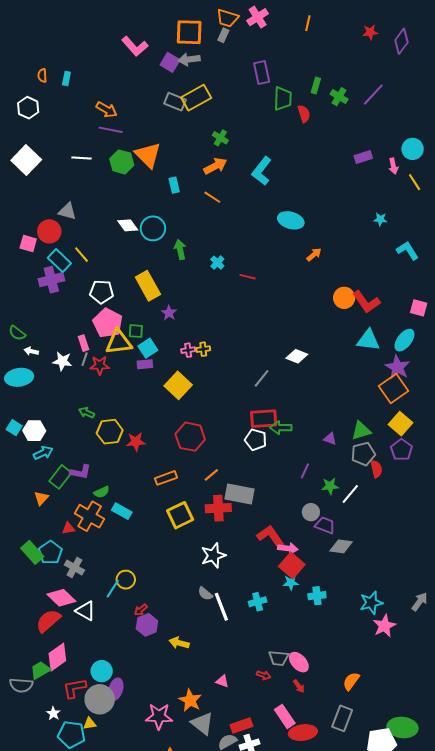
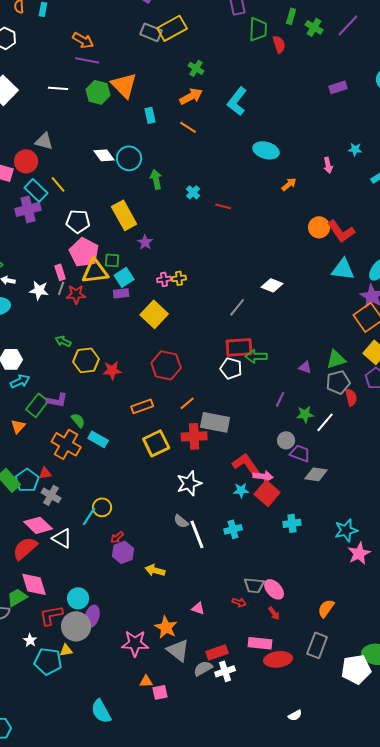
pink arrow: (393, 166) -> (328, 165), moved
green semicircle: (102, 492) -> (78, 420), turned -105
red triangle: (68, 528) -> (45, 473), moved
cyan star: (291, 583) -> (241, 490), moved
pink diamond: (57, 657) -> (34, 584), turned -72
pink rectangle: (285, 716) -> (260, 643), turned -50

